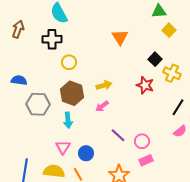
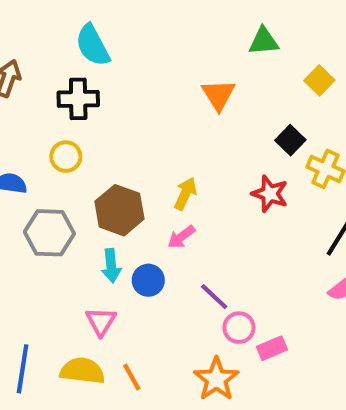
green triangle: (159, 11) -> (264, 41), moved
yellow circle: (69, 62) -> (66, 157), moved
yellow arrow: (104, 85) -> (185, 194), turned -49
pink circle: (142, 141) -> (239, 328), moved
blue circle: (86, 153) -> (148, 280), moved

